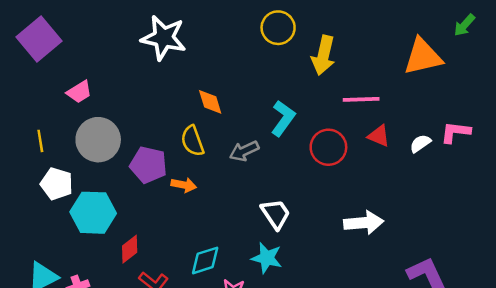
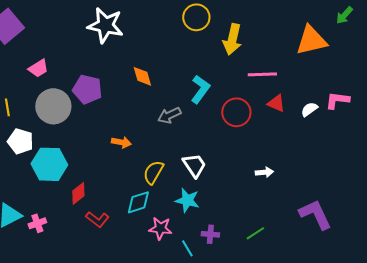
yellow semicircle: (193, 141) -> (153, 172), moved, turned 50
purple pentagon: (148, 165) -> (87, 89), moved
white arrow: (364, 223) -> (264, 172), size x0.6

